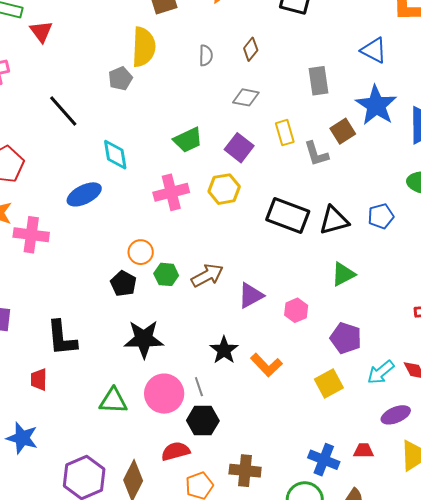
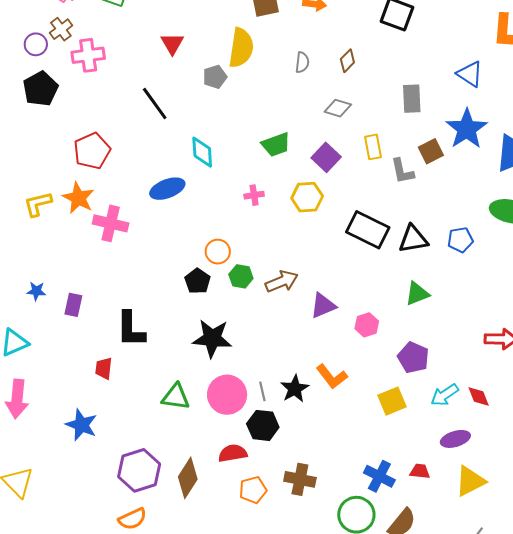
red triangle: (41, 31) -> (172, 44), moved
pink cross: (171, 192) -> (254, 195), size x0.6
black star: (224, 350) -> (295, 389), moved

